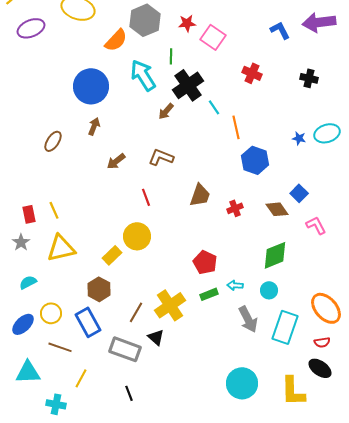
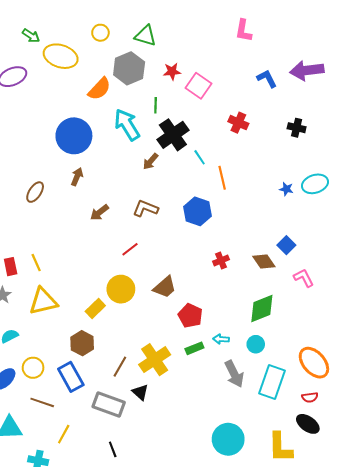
blue hexagon: (255, 160) -> (197, 211), moved
brown trapezoid: (200, 195) -> (165, 287), moved, turned 30
red line: (146, 197) -> (130, 249), turned 72

